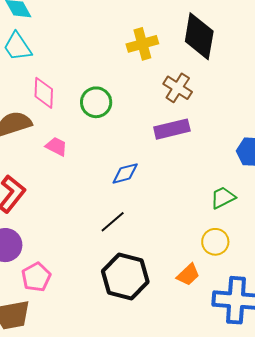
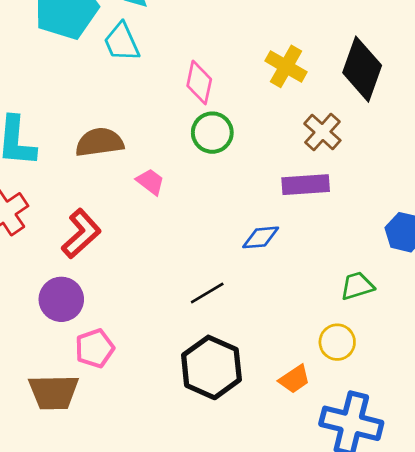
yellow cross: (142, 44) -> (286, 66), turned 36
pink diamond: (44, 93) -> (199, 82), moved
blue diamond: (125, 173) -> (261, 237), moved

